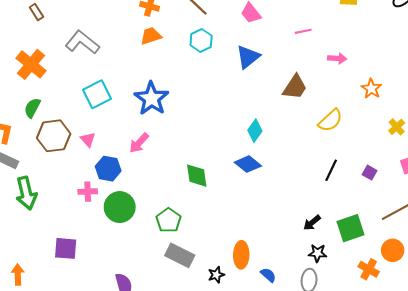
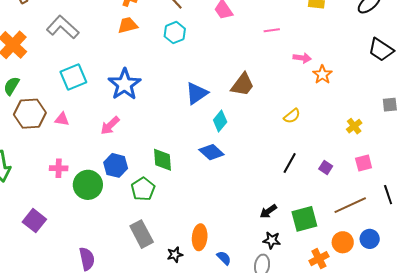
blue triangle: (248, 57) -> (197, 93), moved
brown trapezoid: (295, 87) -> (243, 85), moved
orange star: (371, 89) -> (322, 75), moved
yellow semicircle: (330, 120) -> (292, 116), size x0.7
pink triangle: (88, 140) -> (62, 119), turned -42
blue hexagon: (108, 169) -> (116, 165), moved
green pentagon: (168, 220) -> (143, 189), moved
purple square: (66, 248) -> (34, 221), turned 30
gray rectangle: (180, 255) -> (142, 234), turned 32
orange cross: (369, 269) -> (319, 259), turned 30

